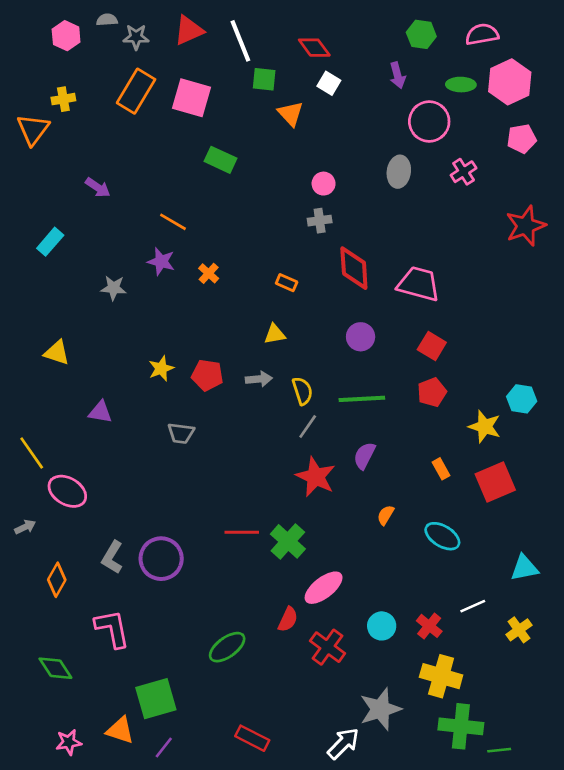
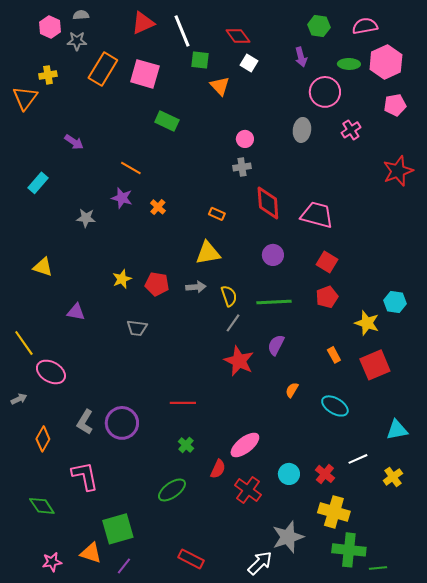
gray star: (136, 37) -> (77, 41), moved
yellow triangle: (275, 334) -> (208, 253), size x1.5
green cross: (288, 541) -> (186, 445), moved, size x0.6

